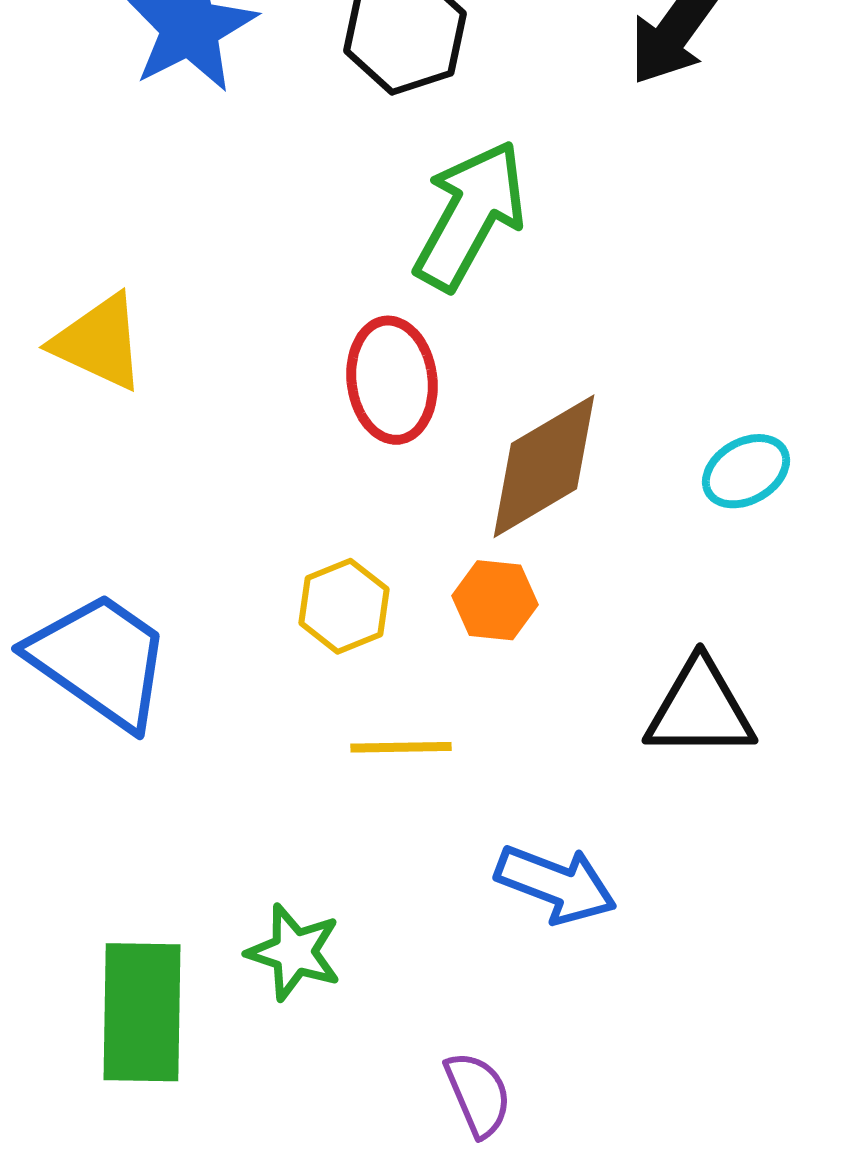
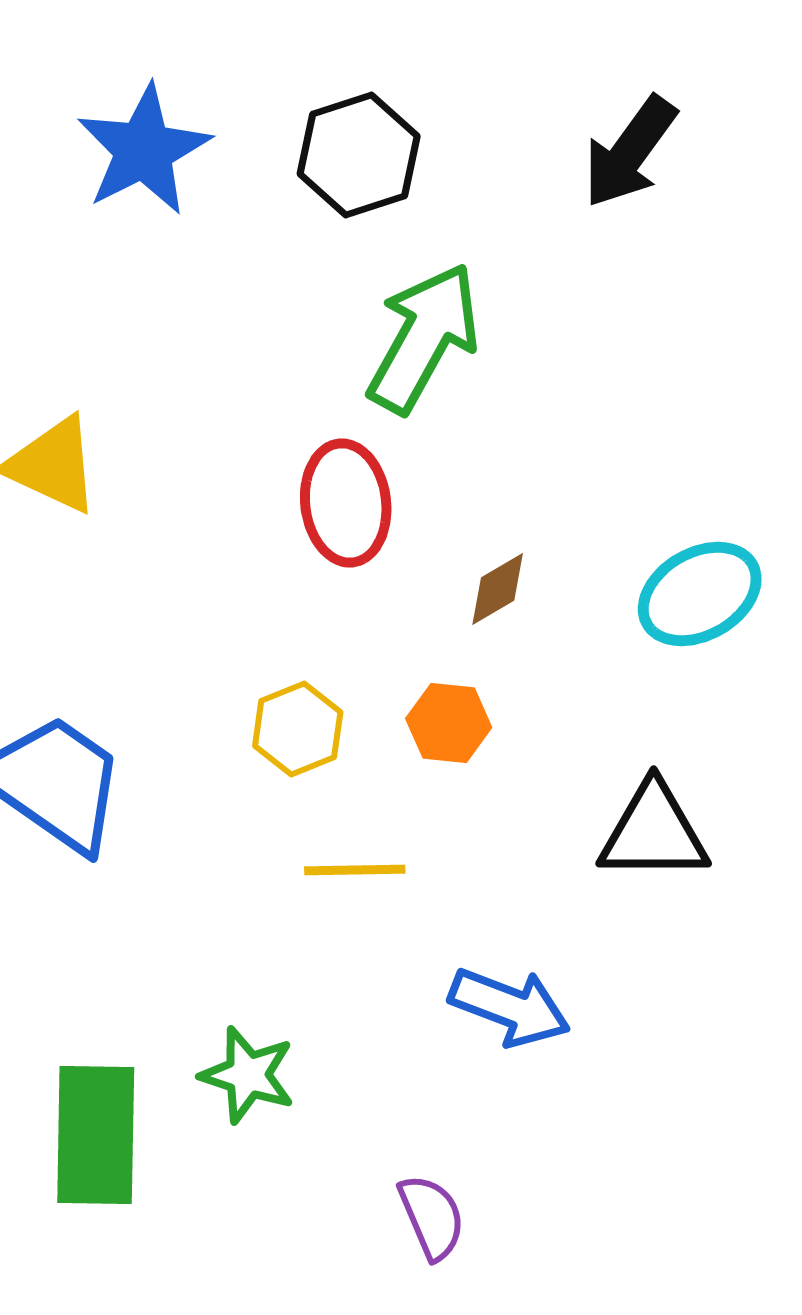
brown diamond: (544, 466) -> (498, 589), size x0.5
cyan ellipse: (746, 471) -> (700, 594), size x1.4

